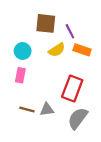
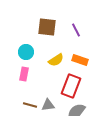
purple line: (70, 31) -> (76, 30), moved
yellow semicircle: (57, 50) -> (56, 60), moved
orange rectangle: (82, 50) -> (80, 60), moved

